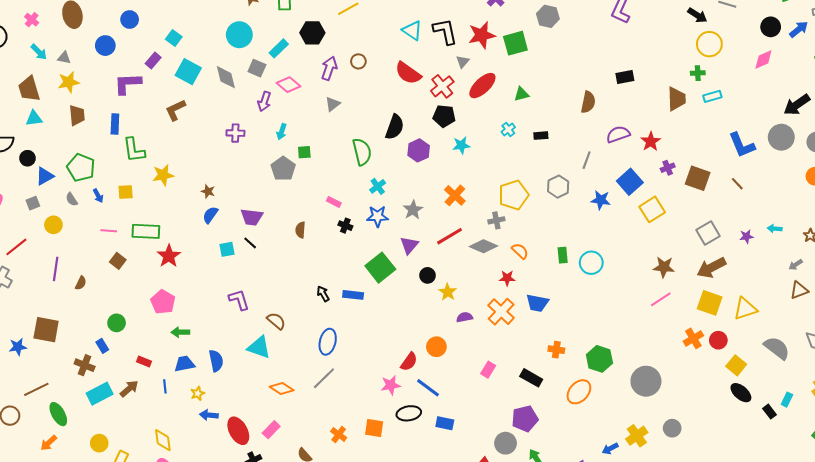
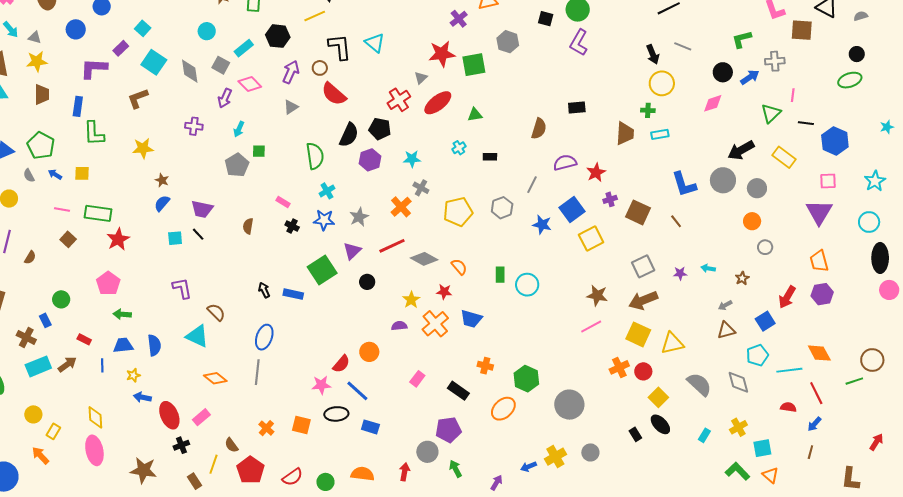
black arrow: (697, 15) -> (653, 54), turned 30
black L-shape: (445, 31) -> (340, 47), moved
cyan circle: (239, 35) -> (207, 31), size x0.7
red semicircle: (408, 73) -> (334, 94), moved
black pentagon: (444, 116) -> (380, 129), moved
yellow star: (163, 175) -> (143, 148), moved
blue arrow: (98, 196) -> (55, 174), turned 144
gray cross: (496, 220) -> (421, 188), moved, turned 35
yellow star: (448, 292) -> (411, 300), moved
gray line: (324, 378) -> (257, 372), turned -45
black rectangle: (770, 412) -> (635, 434), moved

